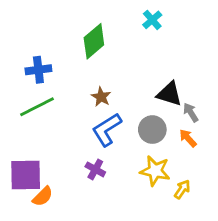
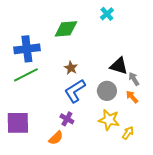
green diamond: (94, 41) -> (66, 29), turned 35
blue cross: (38, 70) -> (27, 49), size x1.4
orange semicircle: (43, 196) -> (56, 138), moved

